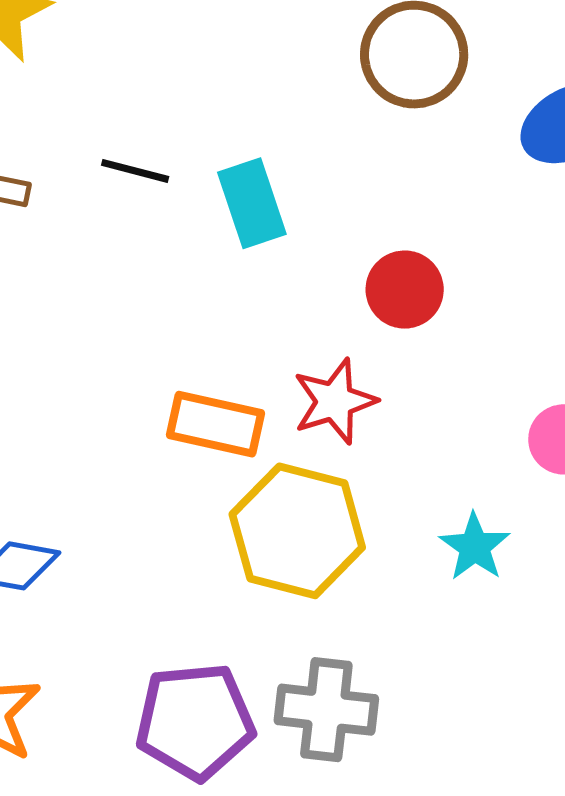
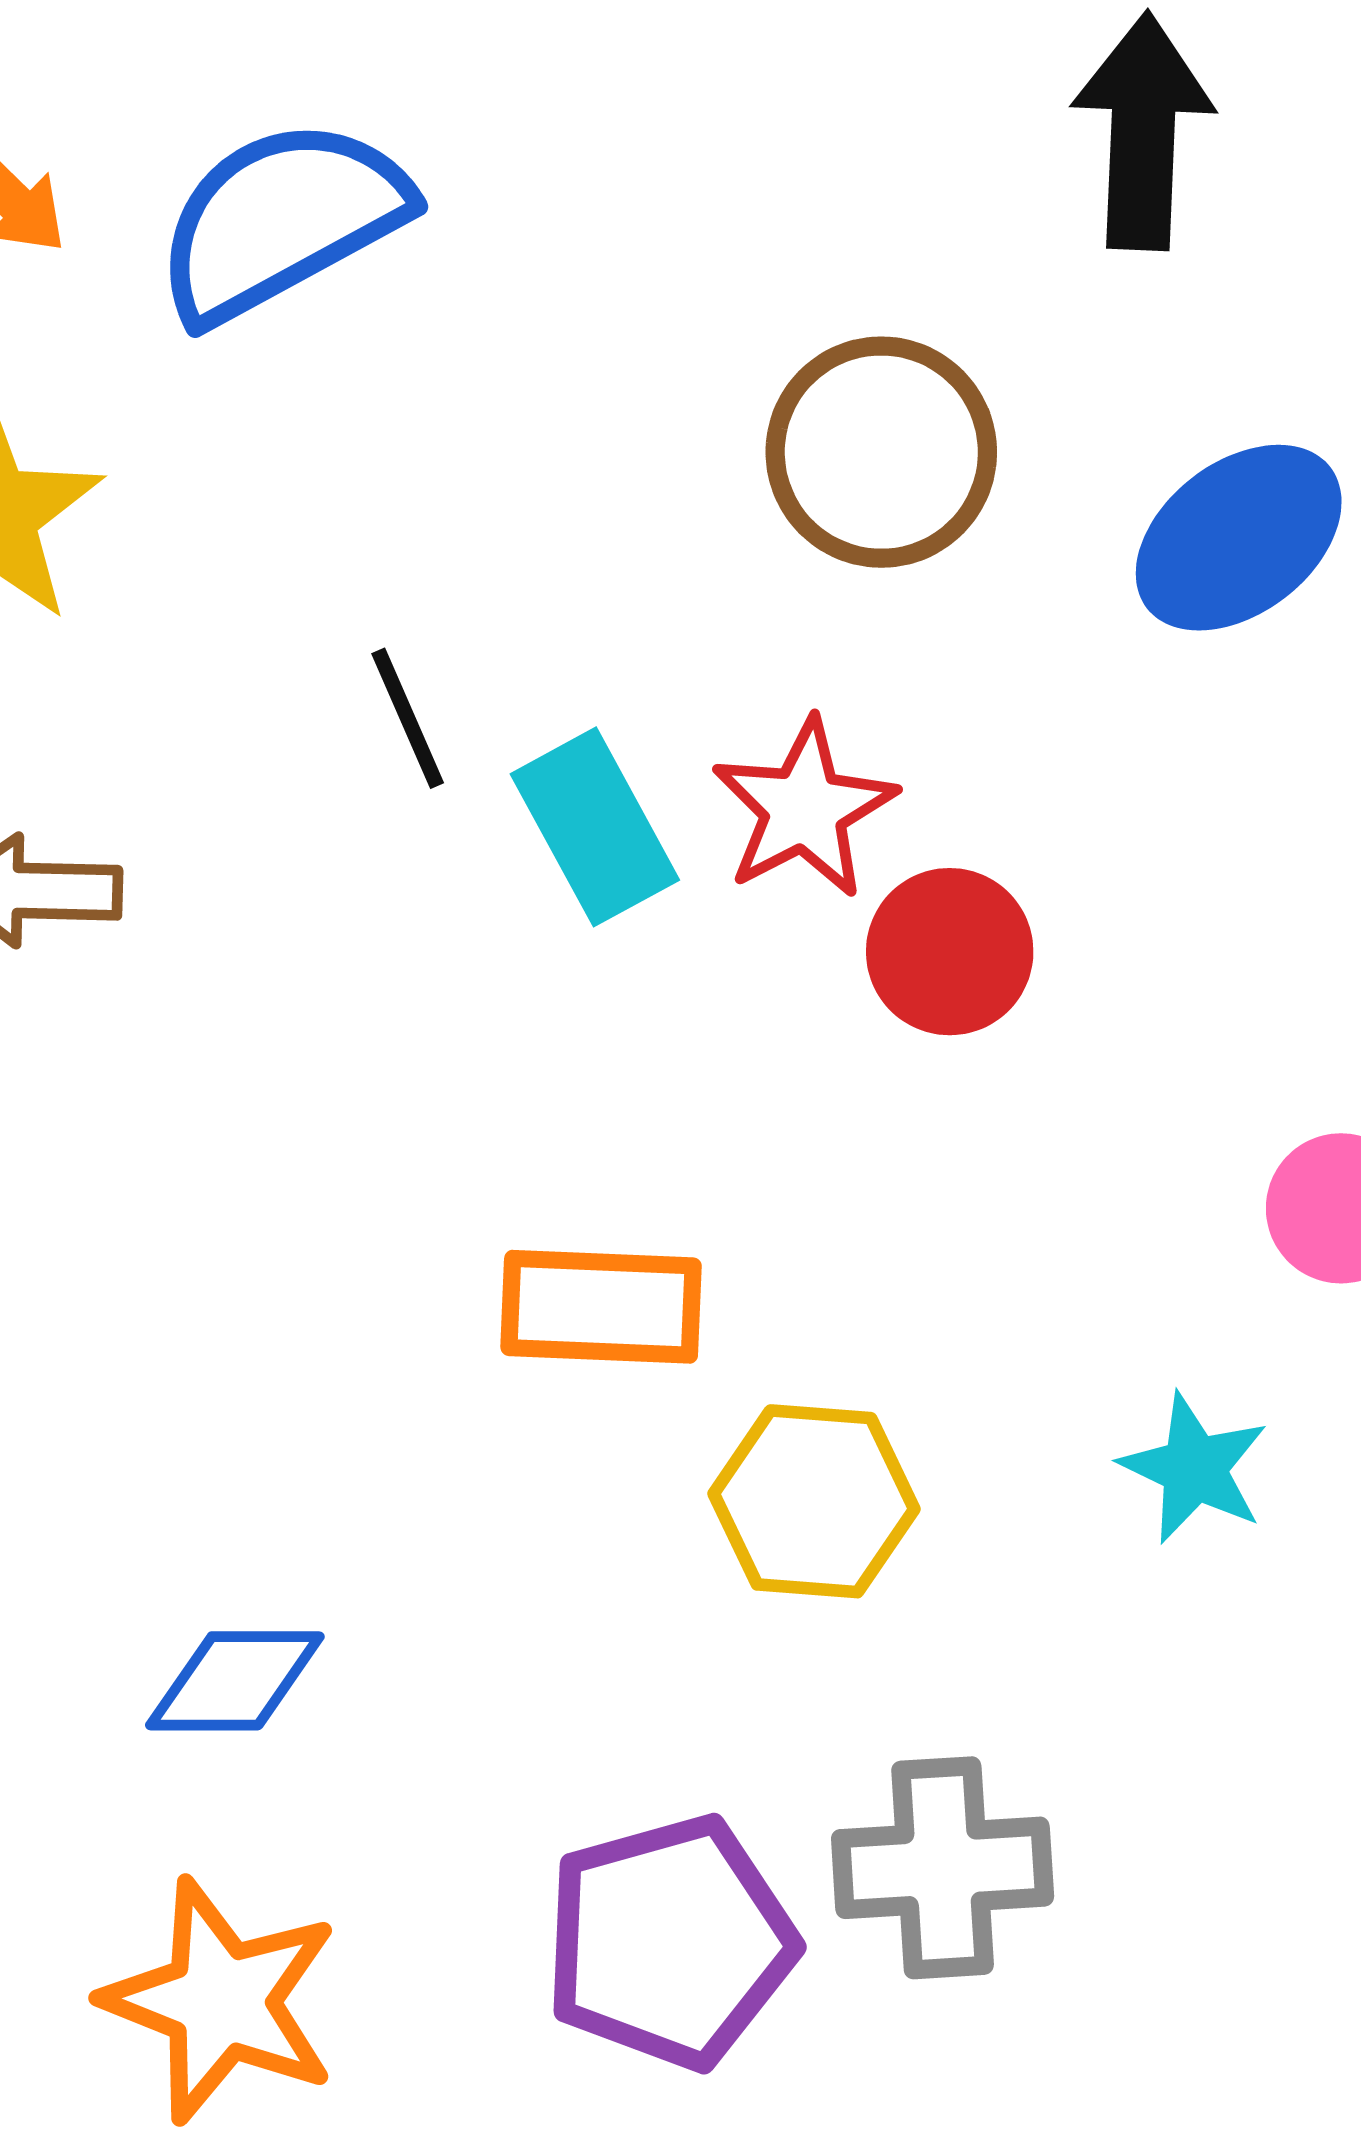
black line: (135, 171) -> (408, 718), moved, turned 62
red star: (335, 401) -> (804, 809), moved
yellow hexagon: (297, 531) -> (814, 1501), size x0.7

